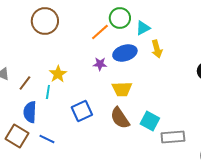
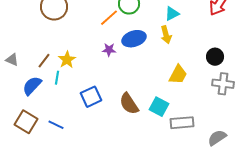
cyan triangle: (143, 28) -> (172, 14), moved
brown line: (25, 83) -> (44, 61), moved
yellow trapezoid: (122, 89) -> (178, 75), moved, turned -60
blue semicircle: (30, 112) -> (32, 86), moved, turned 40

